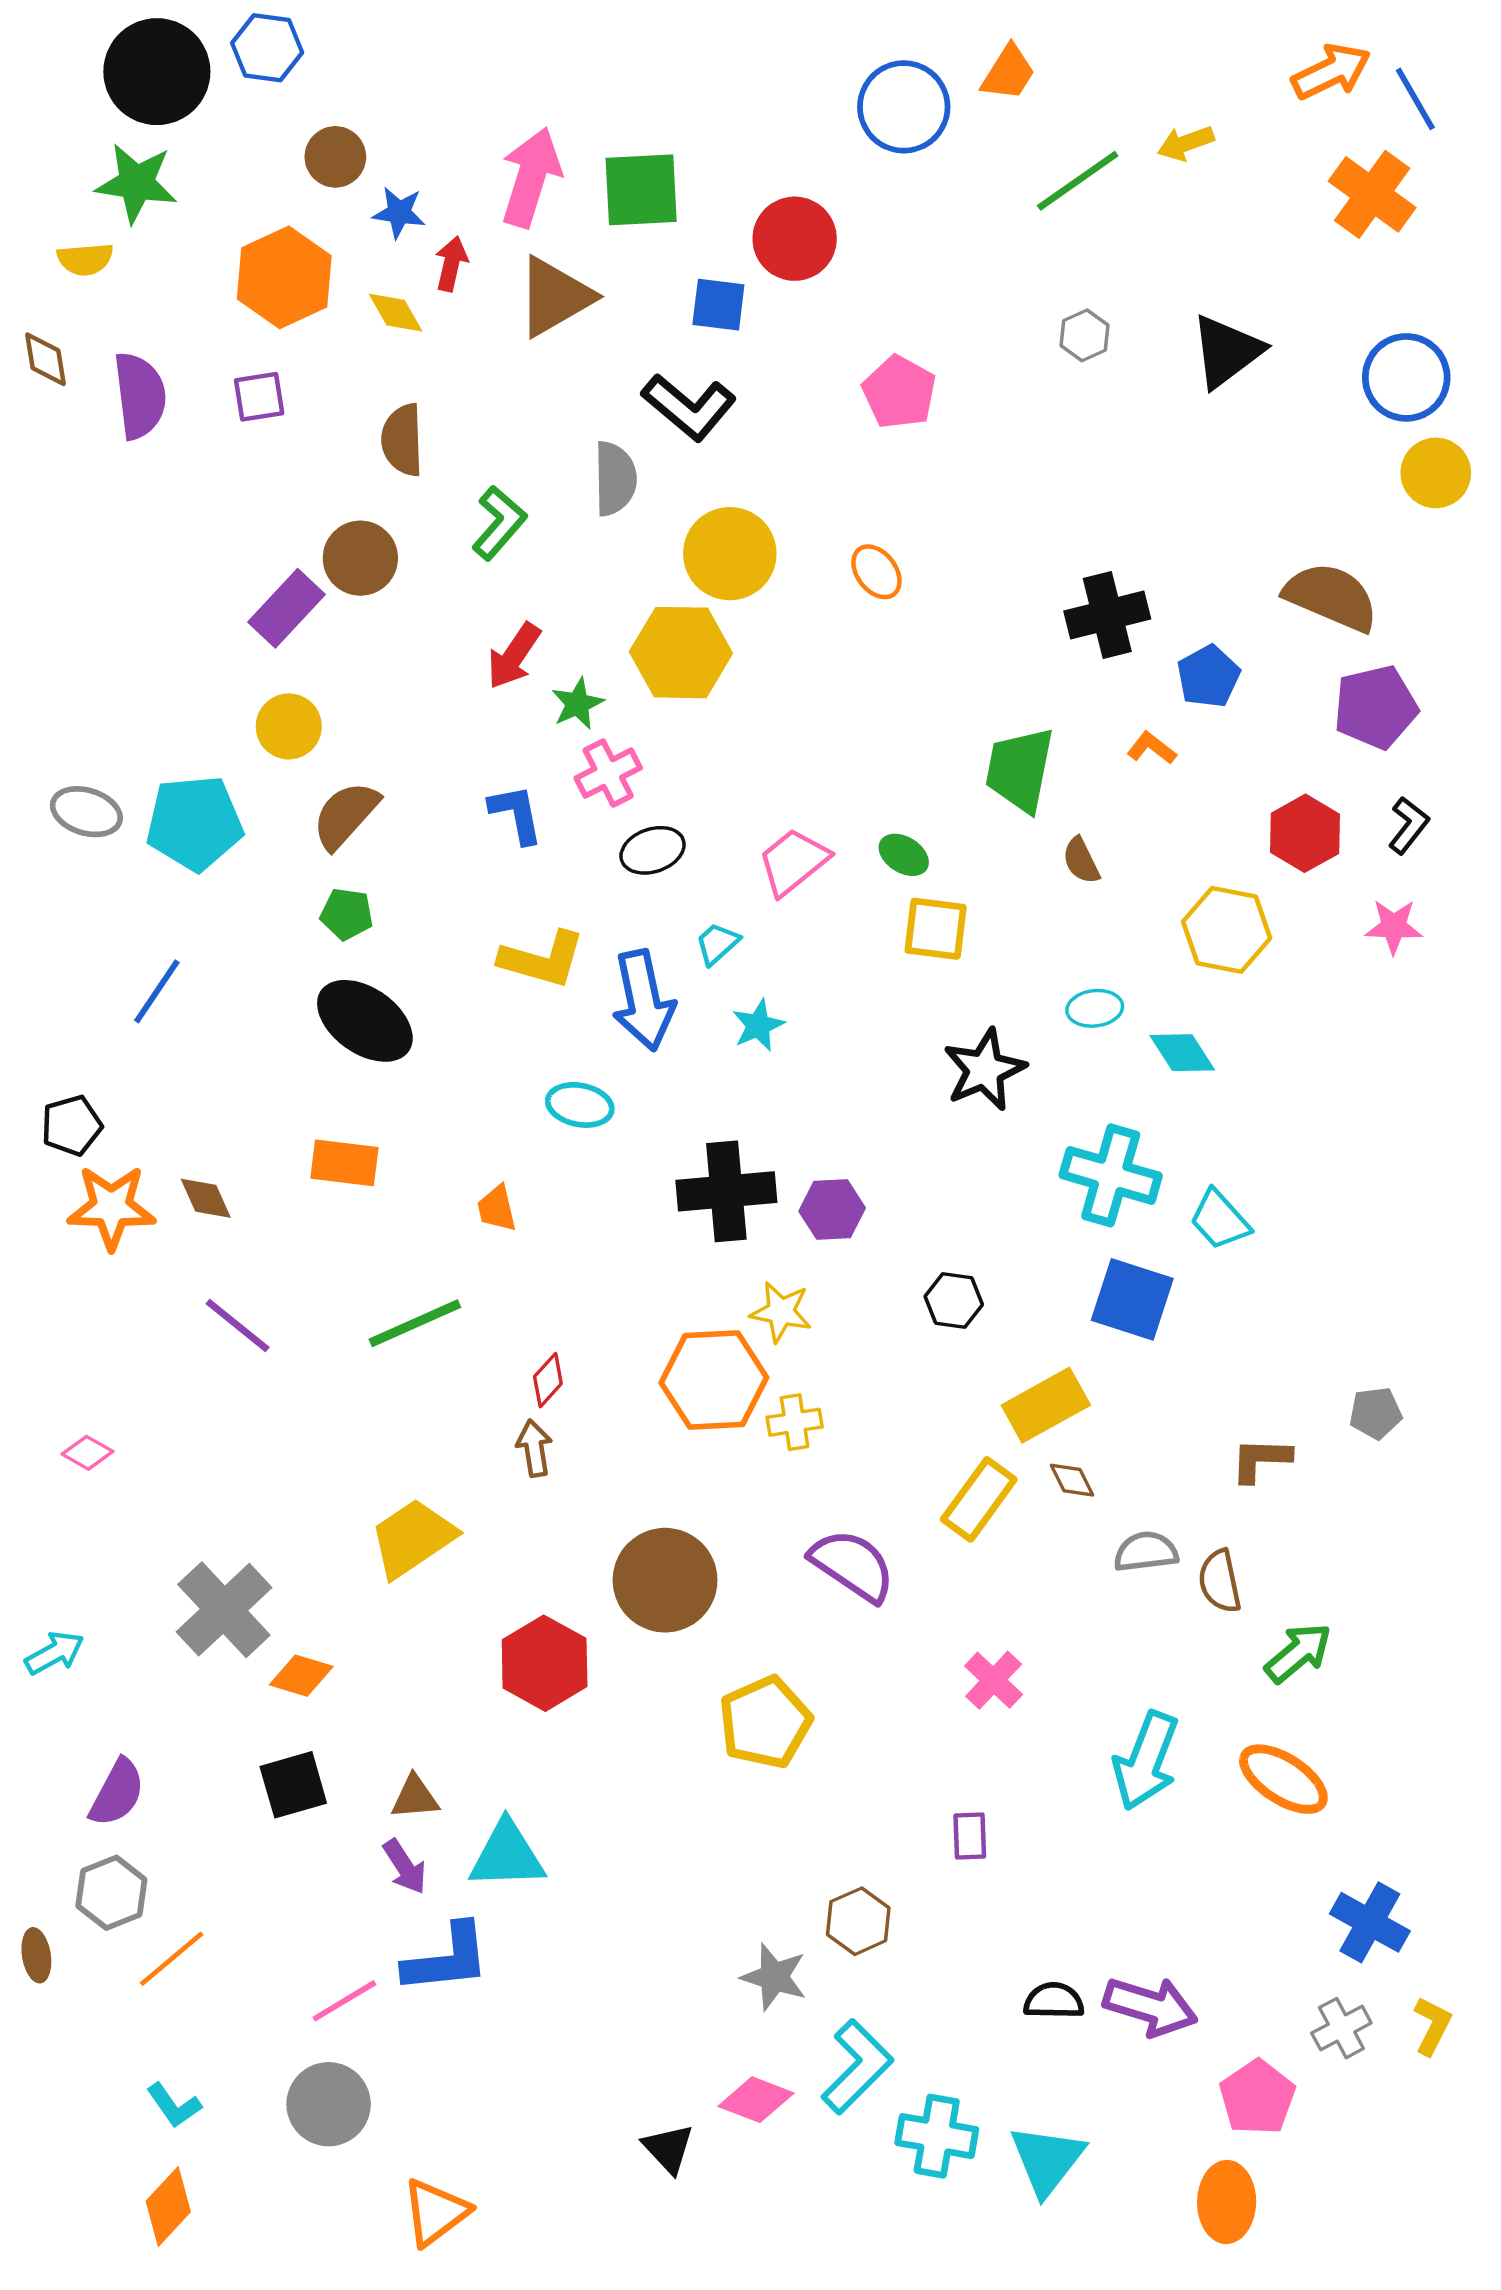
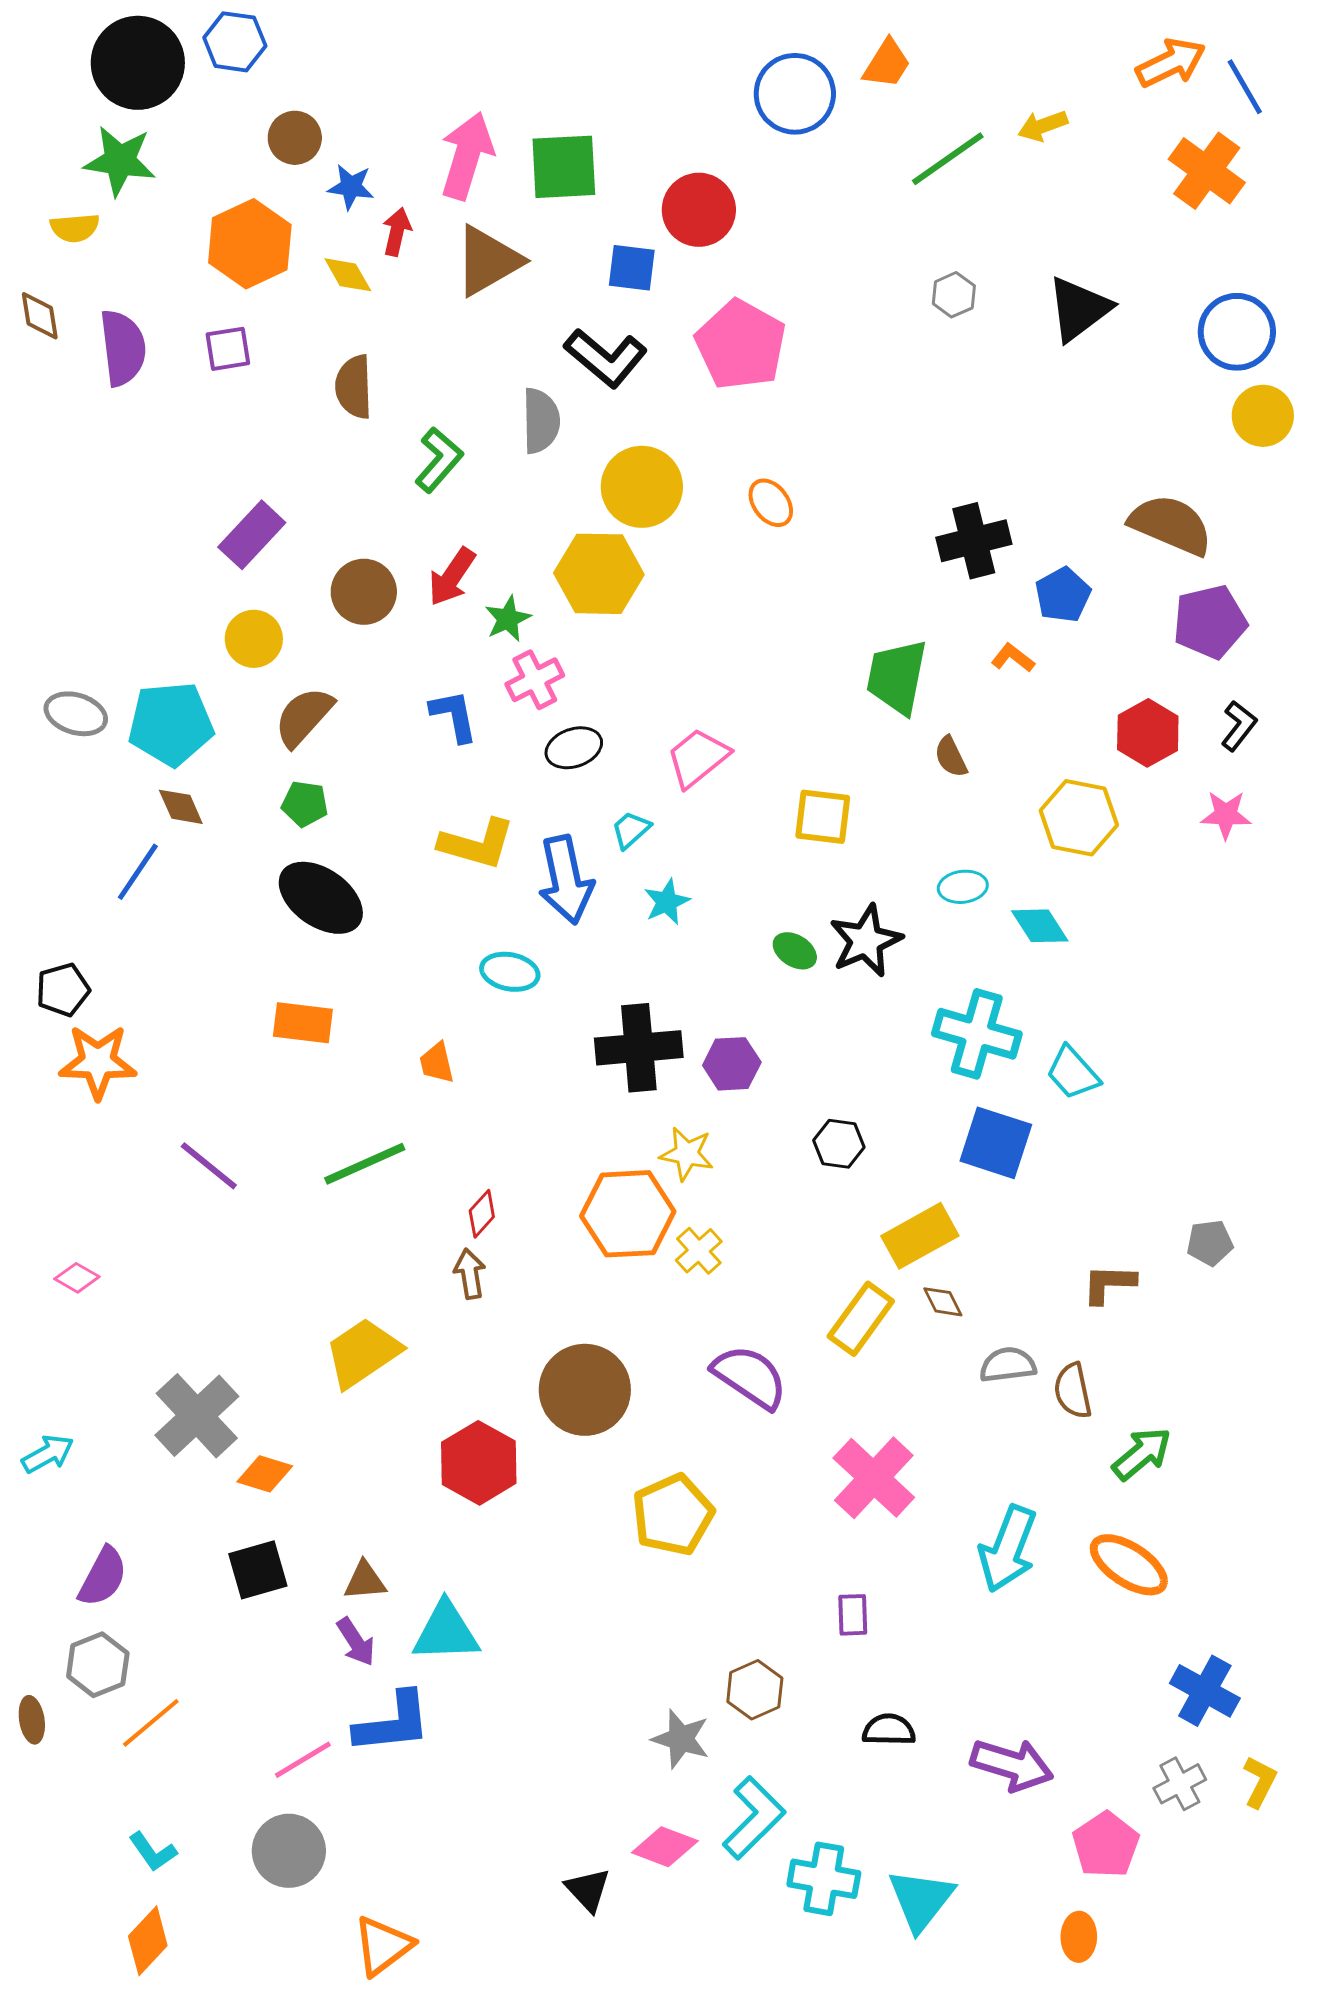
pink pentagon: (899, 392) -> (741, 345), moved, size x1.4
brown circle: (360, 558) -> (364, 592), moved
green ellipse: (904, 855) -> (795, 951), moved
brown diamond: (206, 1198) -> (181, 807), moved
yellow cross: (795, 1422) -> (699, 1251), turned -33
pink cross: (994, 1680) -> (874, 1478), size x1.6
black semicircle: (1054, 2001) -> (889, 1730), moved
orange ellipse: (1227, 2202) -> (1079, 1937), size x0.7

